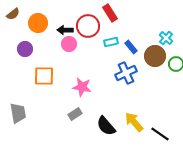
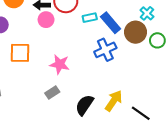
blue rectangle: (131, 47) -> (111, 23), size x1.5
yellow arrow: (134, 122) -> (114, 101), turned 75
black semicircle: (106, 126) -> (85, 105), turned 75

